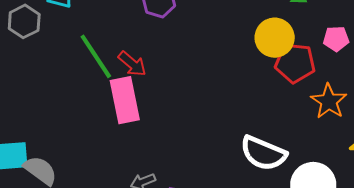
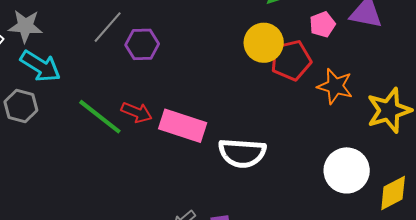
pink rectangle: (125, 100) -> (183, 126), moved, turned -42
white semicircle: (263, 153) -> (242, 153), moved

